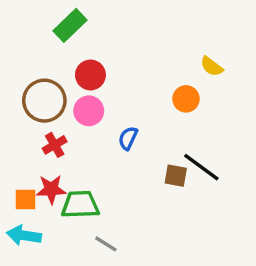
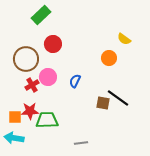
pink circle: (89, 111) -> (48, 77), moved
gray line: (106, 244) -> (81, 143), moved, turned -40

